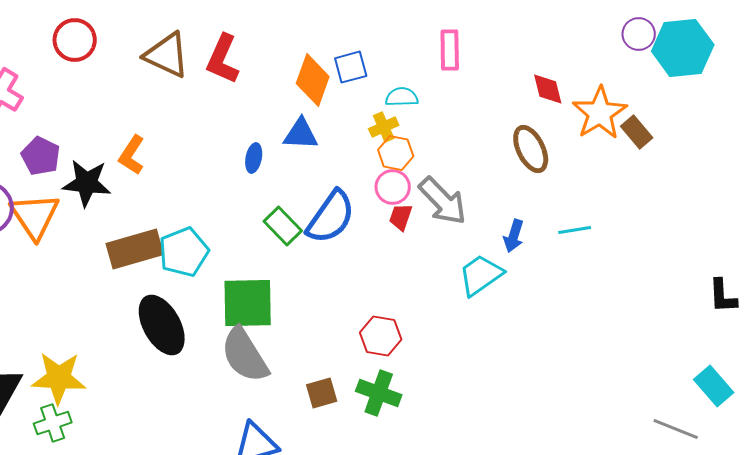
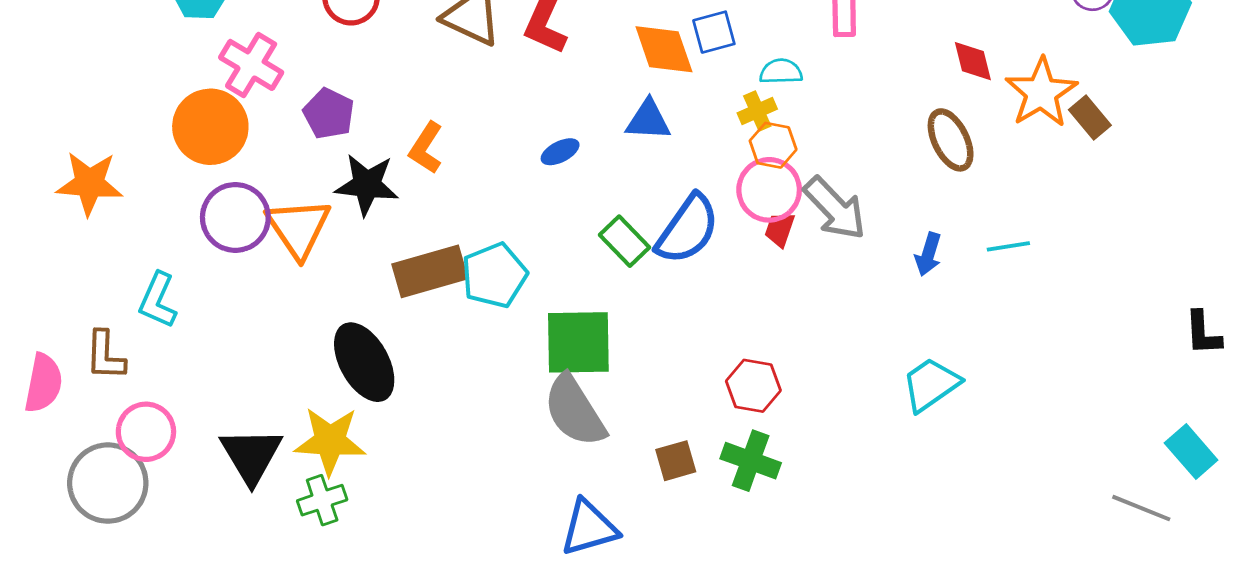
orange diamond: (313, 80) -> (664, 49), turned -39
purple pentagon: (41, 156) -> (329, 114), moved
blue ellipse: (254, 158) -> (560, 152), moved, turned 52
pink circle: (393, 187) -> (769, 190), size x1.4
cyan trapezoid: (481, 275) -> (931, 384), moved
black ellipse: (162, 325) -> (364, 362), moved

